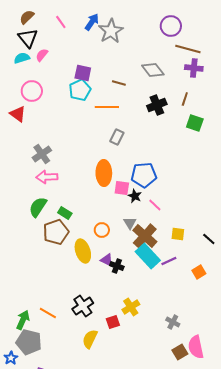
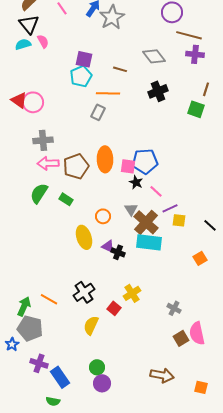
pink semicircle: (42, 55) -> (43, 41), turned 112
pink circle: (32, 91) -> (33, 102), moved
brown line: (185, 99) -> (206, 89), moved
gray rectangle: (117, 137) -> (98, 112), moved
gray cross: (42, 154) -> (43, 140), turned 30
pink square: (122, 188) -> (128, 166), moved
brown pentagon: (56, 232) -> (76, 166), moved
cyan rectangle: (148, 256) -> (149, 242), turned -40
purple line: (169, 261) -> (170, 208), moved
red square: (113, 322) -> (114, 308), turned -32

